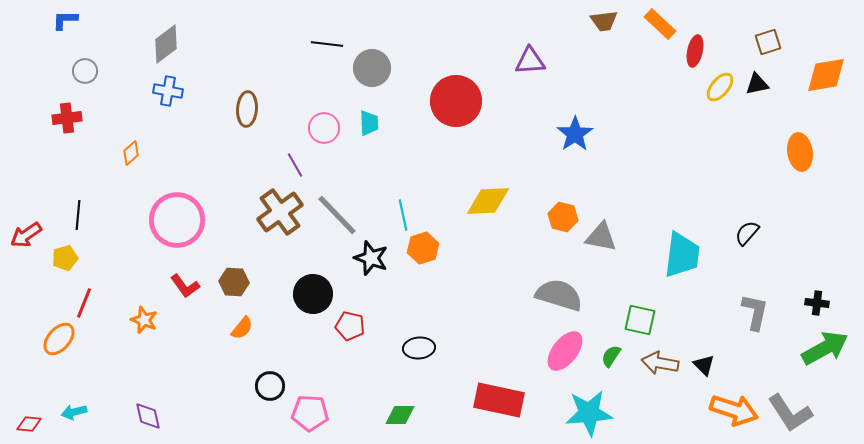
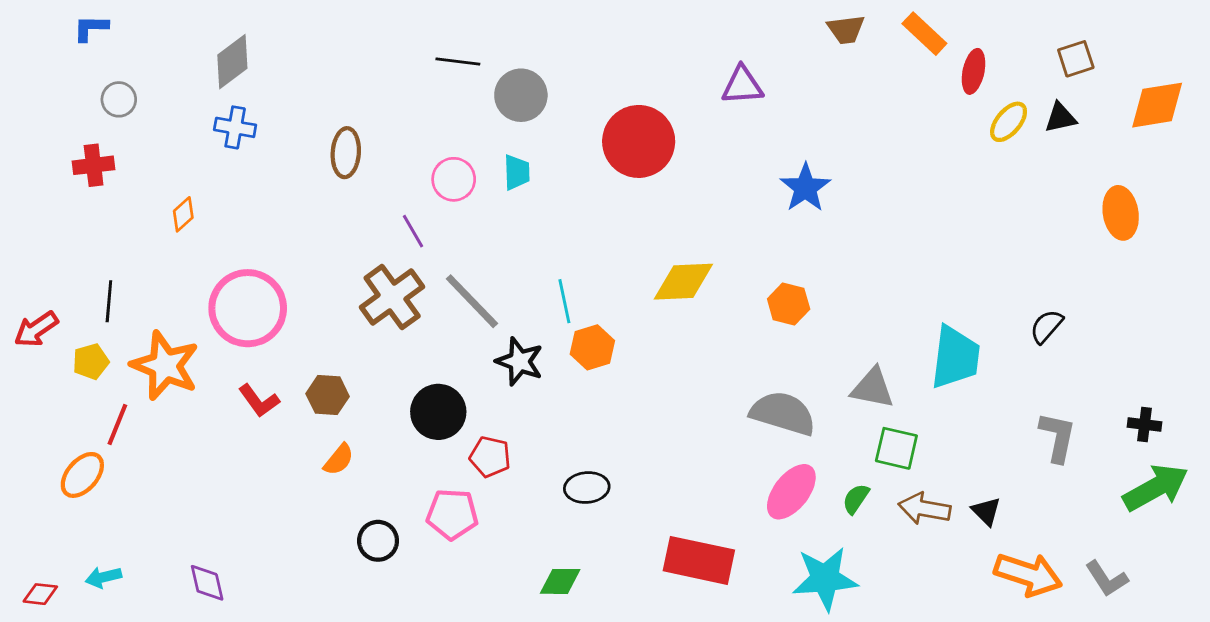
gray triangle: (601, 237) -> (873, 388), moved
orange star: (144, 320) -> (165, 366), moved, size x1.8
pink pentagon: (310, 413) -> (452, 514), moved
gray L-shape: (790, 413) -> (1107, 579), size x0.7

